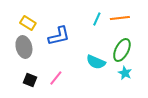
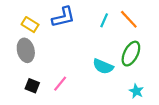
orange line: (120, 18) -> (129, 19), turned 54
blue L-shape: (59, 36) -> (63, 17), moved
cyan star: (125, 73) -> (136, 91), moved

